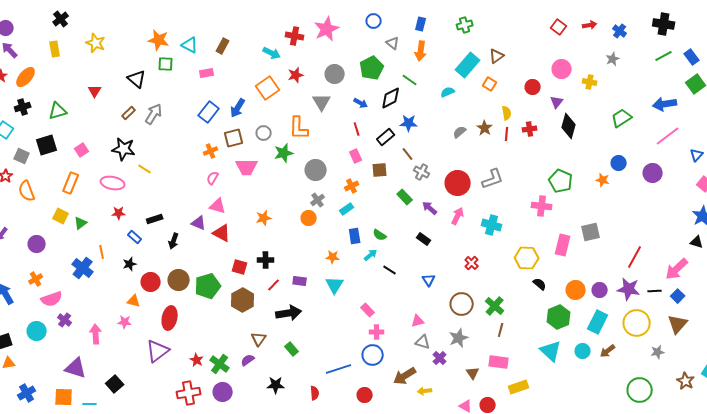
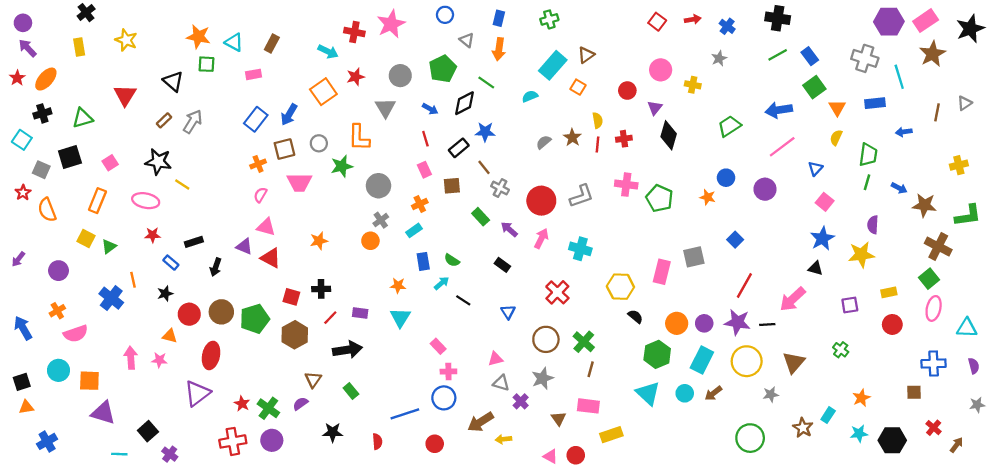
red triangle: (95, 91) -> (125, 95), size x1.5
pink cross: (542, 206) -> (626, 185), moved
red cross: (472, 263) -> (557, 292), size x1.5
blue square: (678, 296) -> (735, 240), moved
purple cross: (65, 320) -> (170, 454), moved
pink arrow: (96, 334) -> (131, 358), moved
orange square: (64, 397) -> (89, 381), moved

